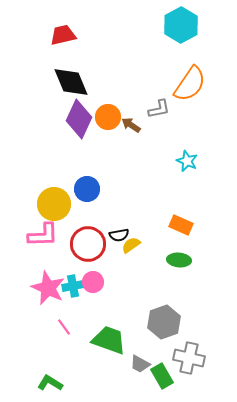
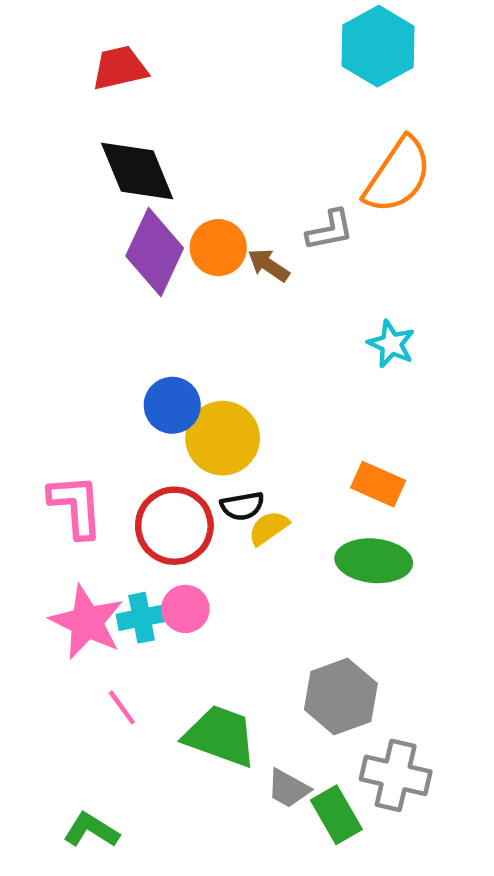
yellow circle: (54, 204) -> (223, 438), moved
pink L-shape: (43, 235) -> (76, 506), turned -92
green ellipse: (179, 260) -> (374, 561), size x1.4

